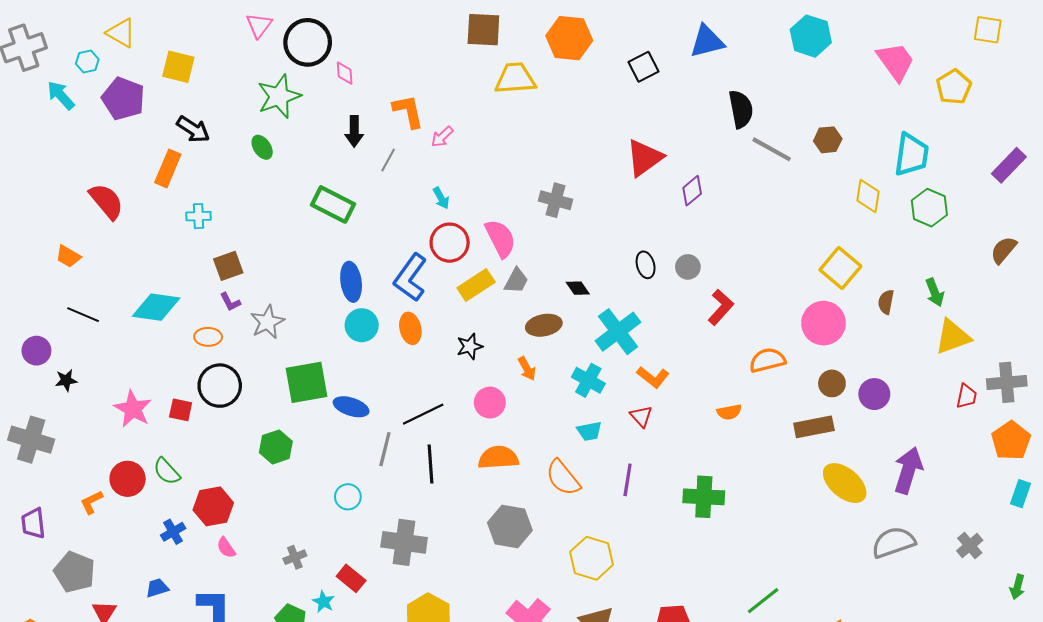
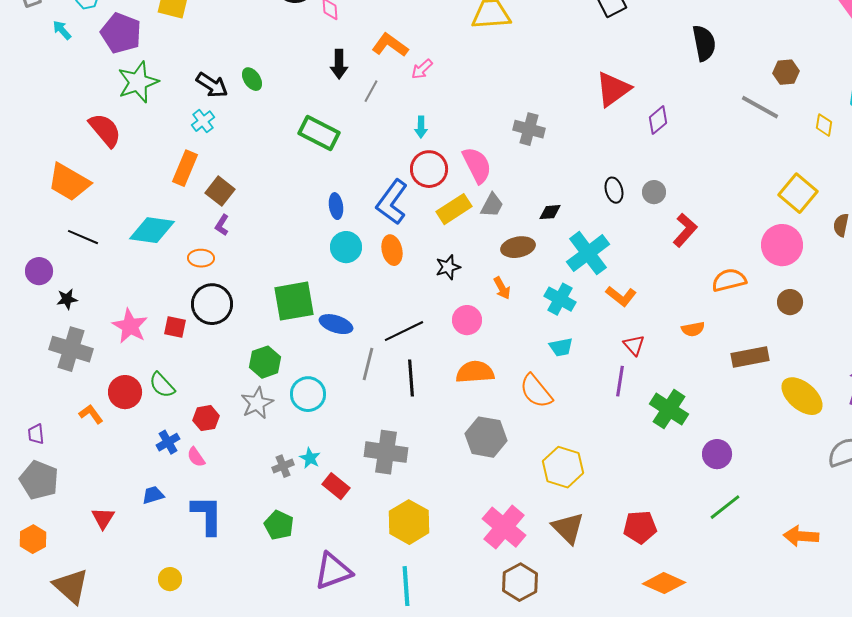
cyan arrow: (61, 95) -> (62, 30), size x0.7
green star: (279, 96) -> (138, 82), moved
orange L-shape: (408, 111) -> (390, 45), turned -42
black arrow: (193, 129) -> (212, 85), moved
gray line: (772, 149) -> (760, 107), moved
orange rectangle: (168, 168) -> (185, 168), moved
yellow diamond: (868, 196) -> (824, 125), size x0.7
cyan arrow: (441, 198) -> (421, 127), turned 30
cyan cross: (199, 216) -> (203, 121), moved, turned -35
orange trapezoid: (68, 256) -> (69, 182), size x1.8
brown square: (228, 266) -> (220, 191), turned -32
blue ellipse: (351, 282) -> (336, 206), size x0.7
black diamond: (578, 288) -> (550, 212), turned -60
purple L-shape: (230, 302) -> (222, 225), turned 60
gray star: (267, 322) -> (257, 403), moved
purple circle: (874, 394) -> (717, 454), moved
red triangle: (641, 416) -> (634, 345), moved
brown rectangle: (814, 427) -> (750, 357), moved
gray cross: (31, 440) -> (71, 349), moved
purple line: (628, 480) -> (620, 381), moved
cyan circle: (348, 497) -> (308, 394), moved, size x1.4
green cross: (704, 497) -> (669, 409), turned 30
orange L-shape: (92, 502) -> (91, 414), turned 80
red hexagon: (213, 506) -> (206, 418), size x0.7
purple trapezoid: (33, 523) -> (36, 434), size x0.7
pink semicircle: (226, 548) -> (196, 457), moved
gray pentagon: (75, 572) -> (39, 480), moved
cyan star: (324, 602) -> (310, 458), moved

